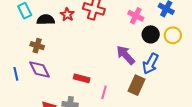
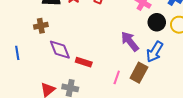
brown cross: (37, 46) -> (41, 26), turned -32
purple diamond: (40, 69) -> (60, 50), moved
pink line: (104, 92) -> (117, 77), moved

